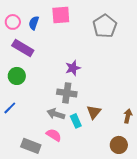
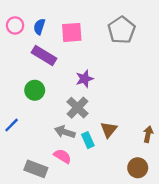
pink square: (61, 15) -> (72, 32), moved
purple rectangle: (23, 48) -> (44, 56), moved
green circle: (17, 76) -> (35, 90), moved
gray cross: (67, 93) -> (78, 108), turned 36

